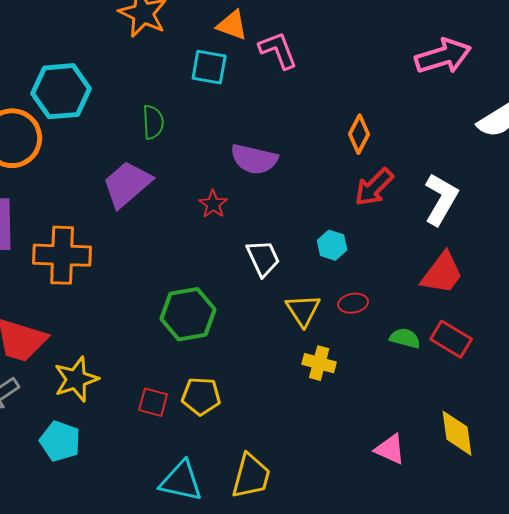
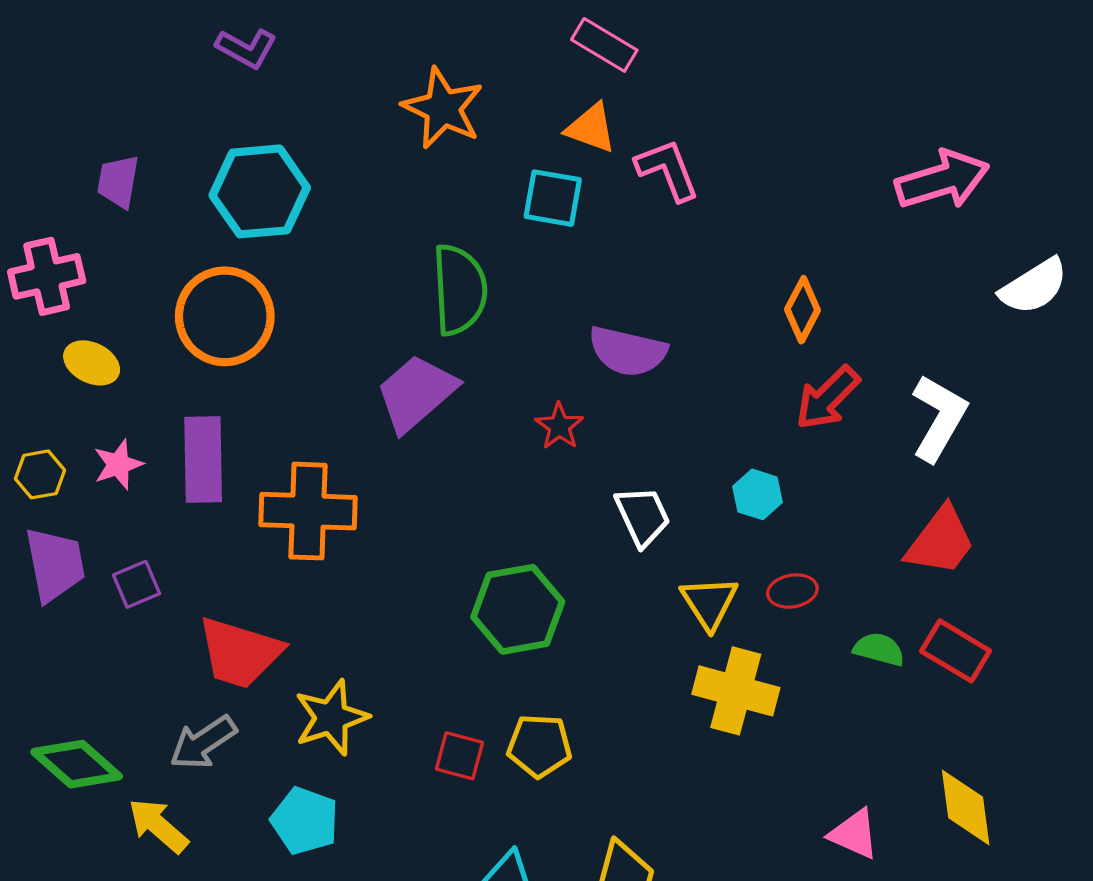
cyan hexagon: (61, 91) -> (260, 191), moved
green semicircle: (153, 122) -> (459, 290), size x1.6
yellow cross: (319, 363) -> (736, 691), size x1.5

